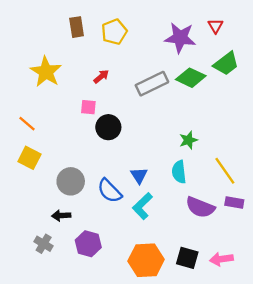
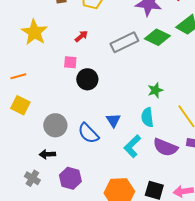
orange line: (27, 124) -> (18, 76), turned -56
cyan L-shape: (142, 206) -> (132, 146), moved

